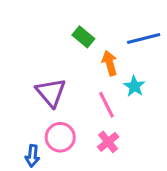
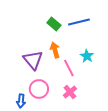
blue line: (144, 38) -> (79, 22), moved
orange arrow: (110, 63) -> (55, 50), moved

